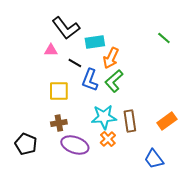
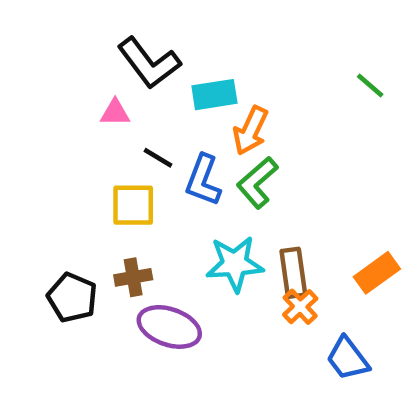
black line: (75, 63) -> (158, 158), moved
orange cross: (108, 139) -> (300, 307), moved
black pentagon: (26, 144) -> (72, 298), moved

